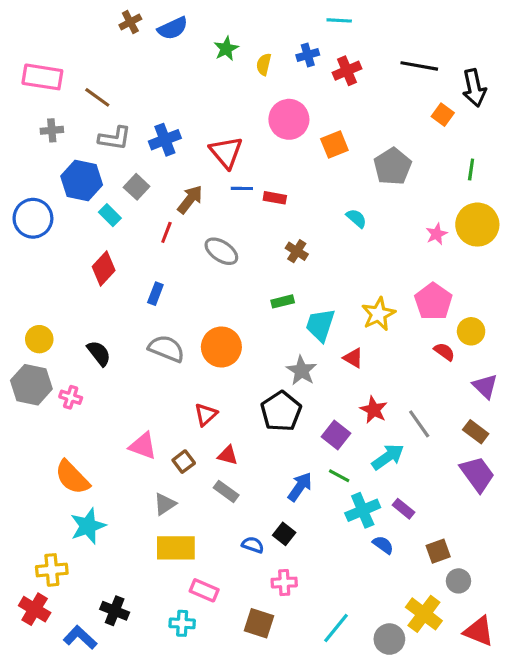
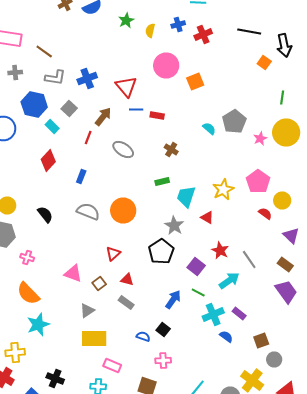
gray pentagon: (393, 166) -> (234, 122), moved
pink cross: (71, 397) -> (27, 258), moved

